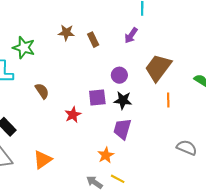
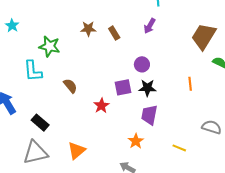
brown trapezoid: (158, 68) -> (204, 36), moved
yellow line: (118, 179) -> (179, 148), moved

